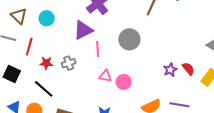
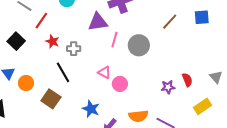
pink line: (98, 49) -> (114, 40), moved
red semicircle: (188, 69) -> (187, 80), moved
black line: (44, 89) -> (63, 72), moved

